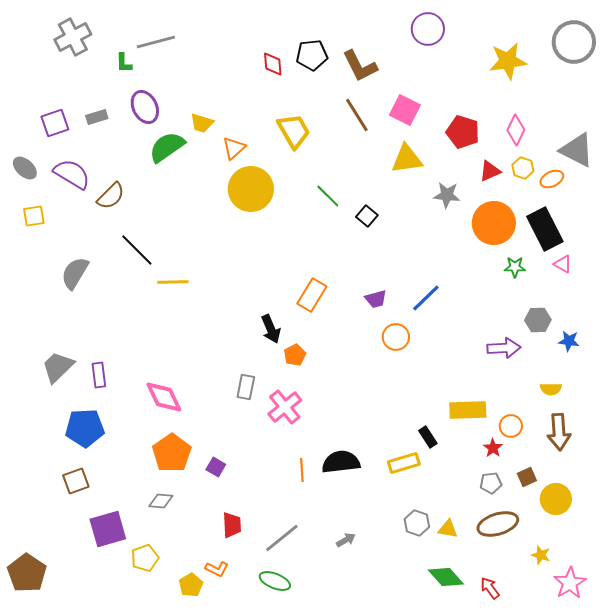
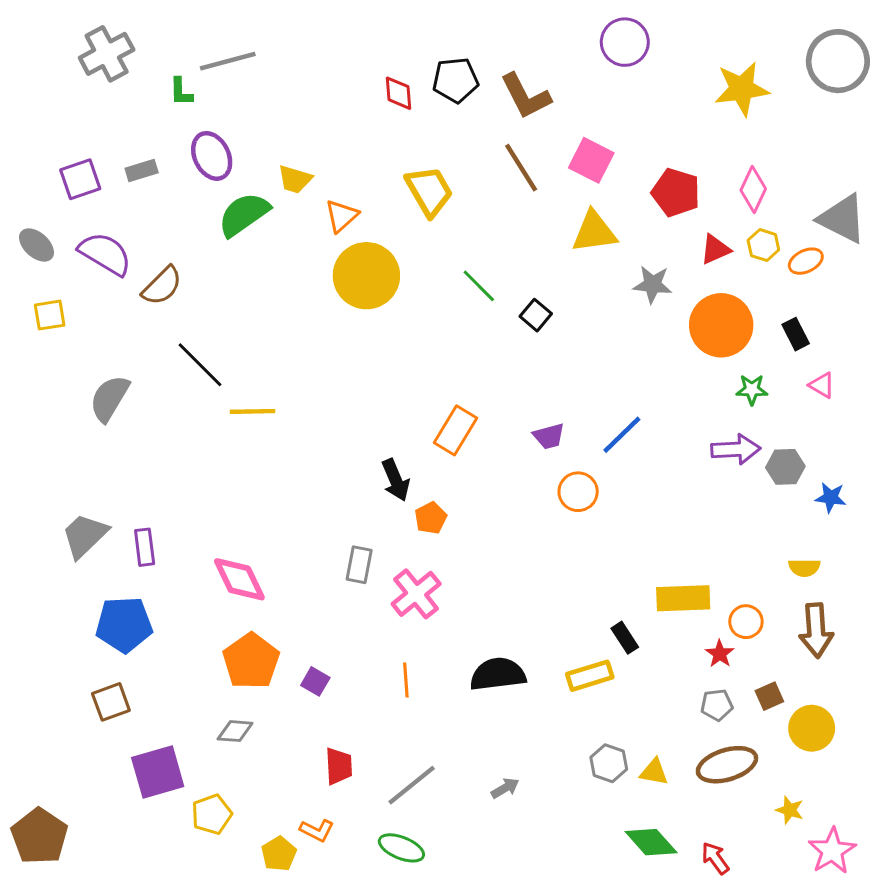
black rectangle: (545, 229) -> (796, 334), size x0.5
purple arrow: (504, 348) -> (736, 449), moved
orange line: (302, 470) -> (406, 680), moved

